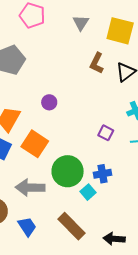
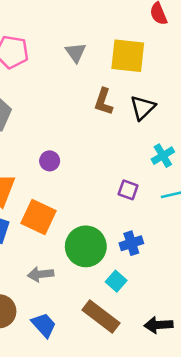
gray arrow: (30, 188) -> (41, 274), size x0.7
cyan square: (88, 192) -> (116, 281), moved

